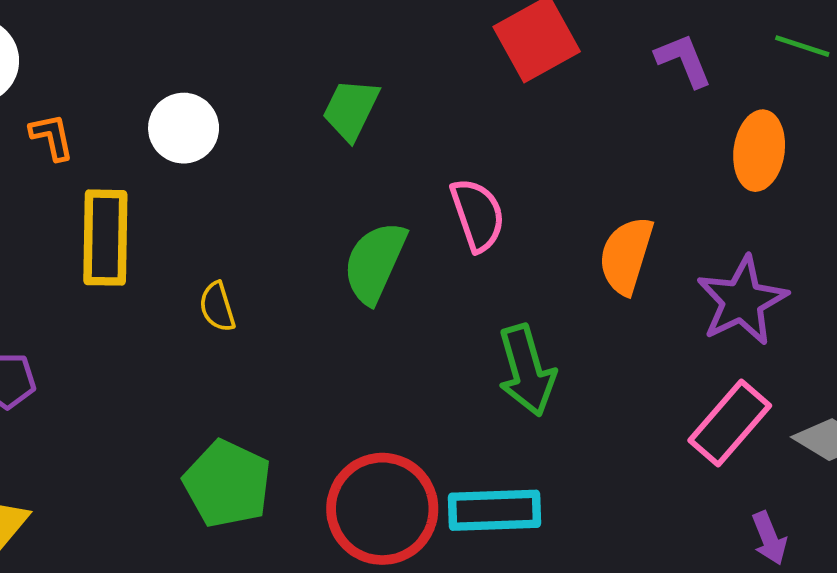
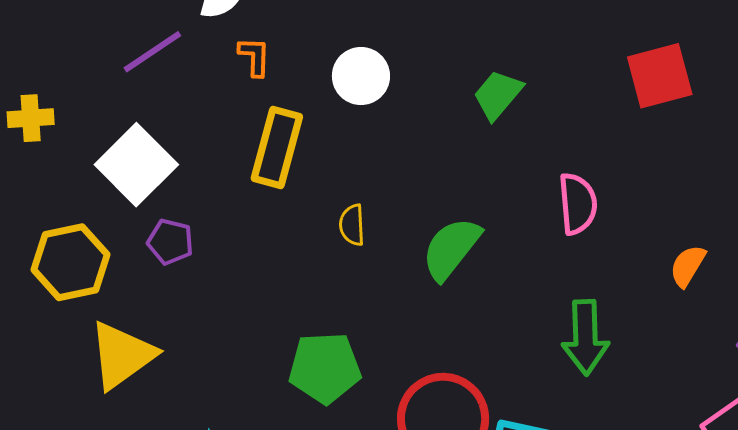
orange semicircle: (626, 255) -> (688, 266), size x0.7
green semicircle: (375, 262) -> (451, 249), moved
green pentagon: (227, 484) -> (325, 368), turned 30

